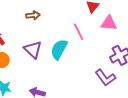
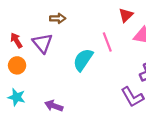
purple triangle: (33, 49) -> (42, 43), moved

